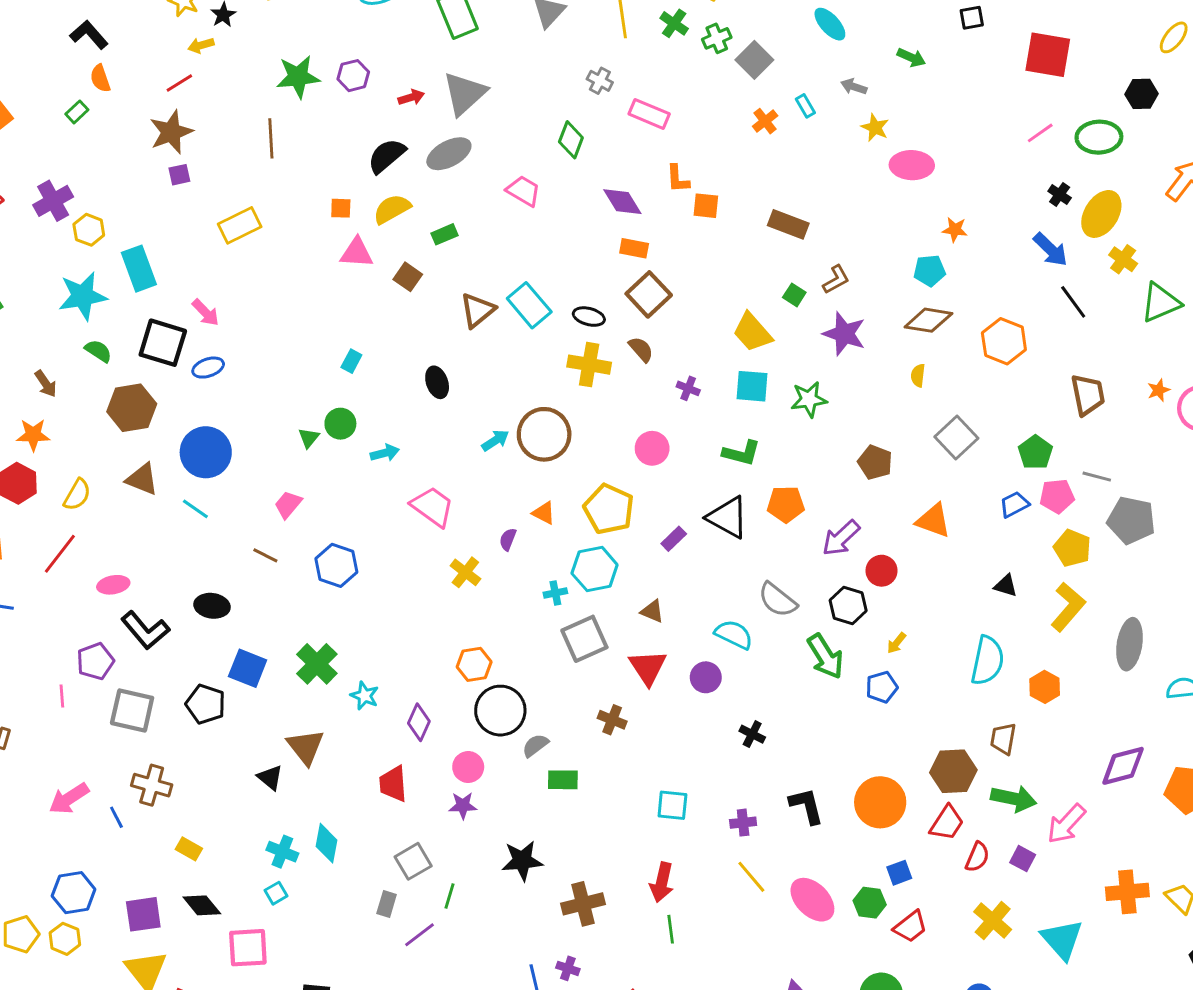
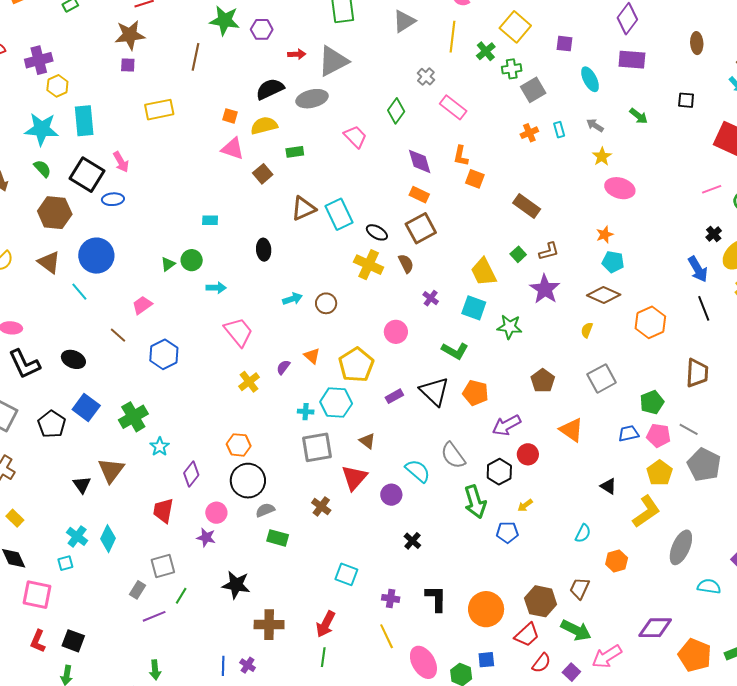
orange star: (955, 230) -> (605, 235), moved, turned 30
cyan rectangle: (351, 361) -> (210, 220), turned 49
brown circle: (544, 434) -> (326, 303), size x0.6
cyan semicircle: (987, 661) -> (583, 533), size x0.6

